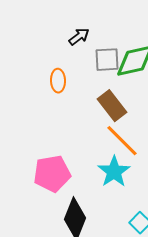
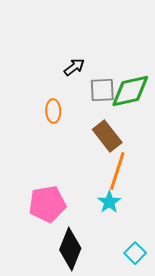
orange line: (122, 141) -> (117, 171), turned 63
cyan star: (114, 172) -> (109, 202), size x0.7

